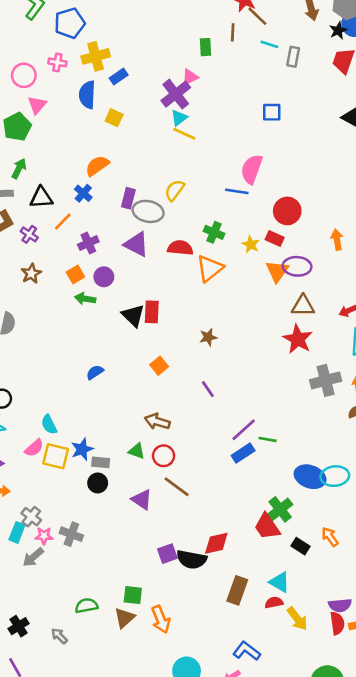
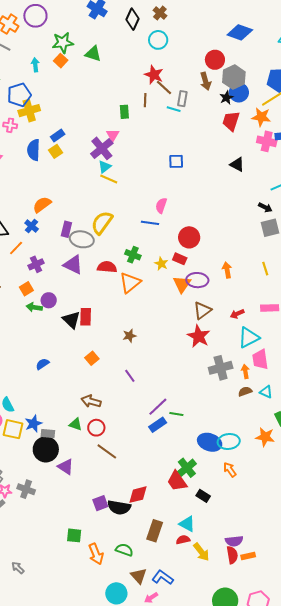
yellow cross: (96, 56) -> (29, 111), moved
gray rectangle: (293, 57) -> (182, 99), moved
pink triangle: (190, 77) -> (113, 135), turned -32
yellow square: (114, 118) -> (56, 151), moved, turned 32
pink semicircle: (252, 169) -> (161, 206), size x0.7
yellow semicircle: (175, 190) -> (102, 223), size x1.4
orange arrow: (337, 240) -> (227, 270), moved
purple circle: (104, 277) -> (49, 300), moved
brown triangle: (303, 306) -> (202, 310), turned -36
black circle: (98, 483) -> (46, 449), size x1.6
purple triangle: (142, 500) -> (66, 467), moved
orange arrow: (330, 537) -> (230, 470), moved
green semicircle: (86, 606) -> (124, 550), moved, turned 30
brown triangle: (125, 618) -> (139, 576), moved, turned -30

